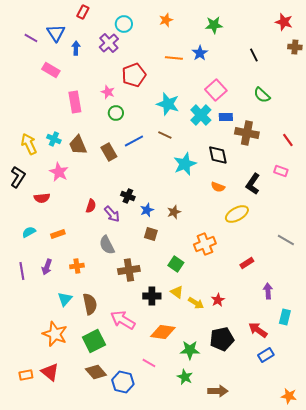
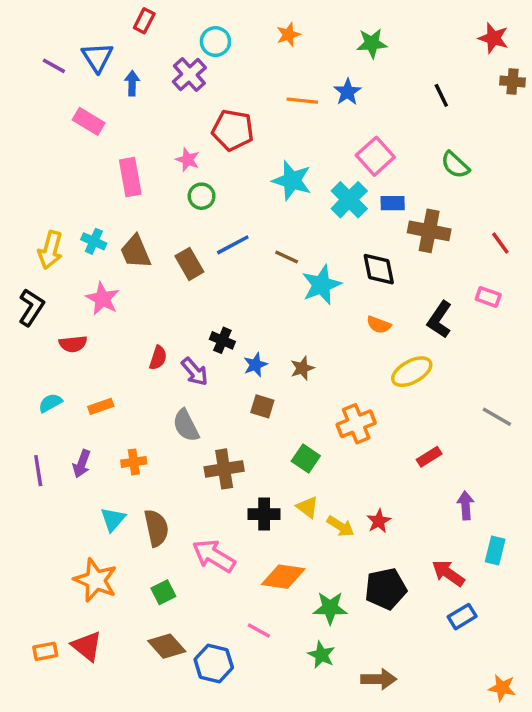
red pentagon: (134, 75) -> (233, 130), turned 30
brown line: (165, 135) -> (287, 257), moved
yellow arrow: (29, 144) -> (50, 250), turned -140
green square: (94, 341) -> (163, 592), size x0.6

